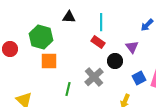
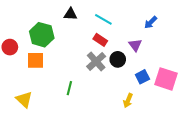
cyan line: (101, 22) -> (103, 19), turned -60
orange square: (49, 61) -> (36, 60), moved
gray cross: (94, 77) -> (96, 61), moved

